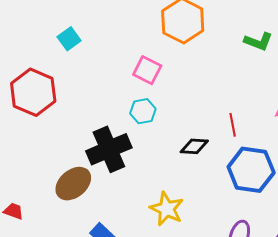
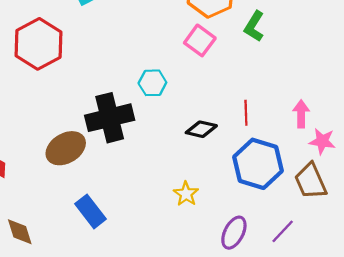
green L-shape: (258, 41) -> (254, 26), moved, turned 92
pink square: (147, 70) -> (200, 40), moved
yellow star: (167, 209) -> (186, 194), moved, size x0.7

